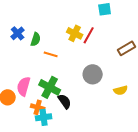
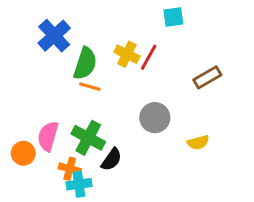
blue cross: (18, 33) -> (54, 36), moved, size x1.5
green semicircle: (36, 39) -> (85, 63), moved, size x1.5
black semicircle: (65, 101) -> (111, 159), turned 70

